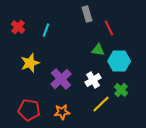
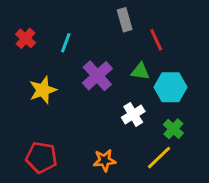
purple cross: (61, 79) -> (97, 76), moved
yellow line: (101, 104) -> (159, 158), moved
orange star: (62, 112) -> (104, 160), moved

